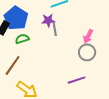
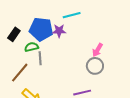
blue pentagon: (16, 18) -> (41, 29), moved, turned -30
gray line: (55, 29) -> (40, 58), moved

